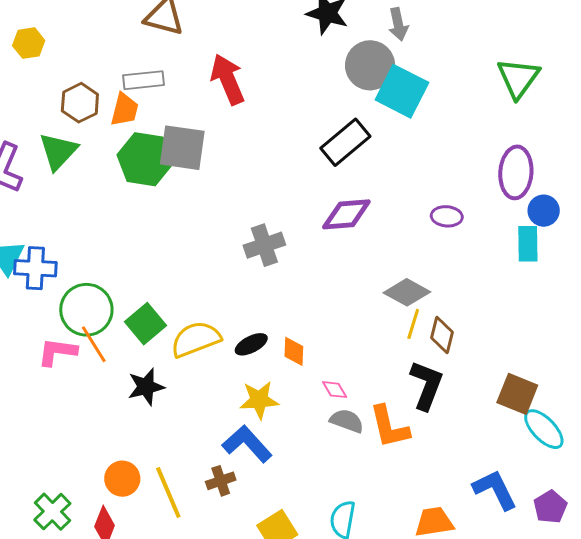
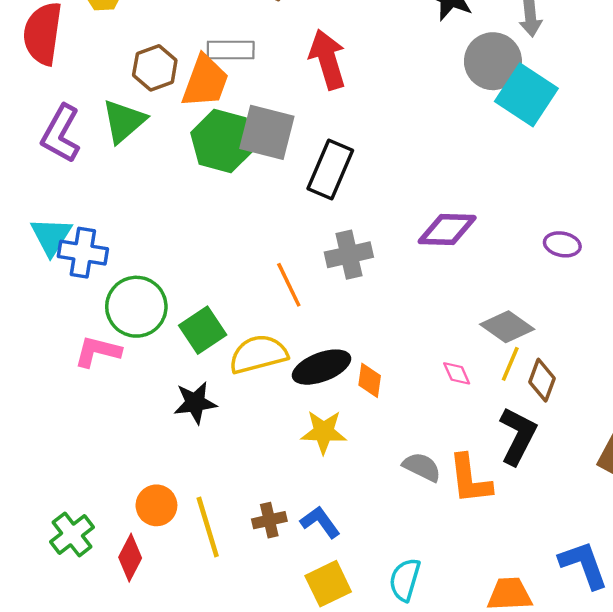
orange trapezoid: (125, 110) -> (205, 81), size x1.4
black rectangle: (345, 142) -> (330, 169), moved, turned -33
orange line: (94, 344) -> (289, 285), moved
black ellipse: (251, 344) -> (322, 367), size x1.5
pink diamond: (335, 390) -> (457, 373), moved
blue L-shape: (247, 444) -> (320, 522), moved, size x0.7

